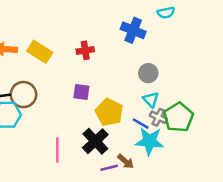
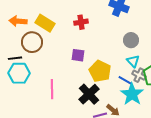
brown circle: (23, 95) -> (32, 42), moved
cyan star: (149, 141) -> (132, 94), turned 30
pink line: (57, 150) -> (52, 89), moved

